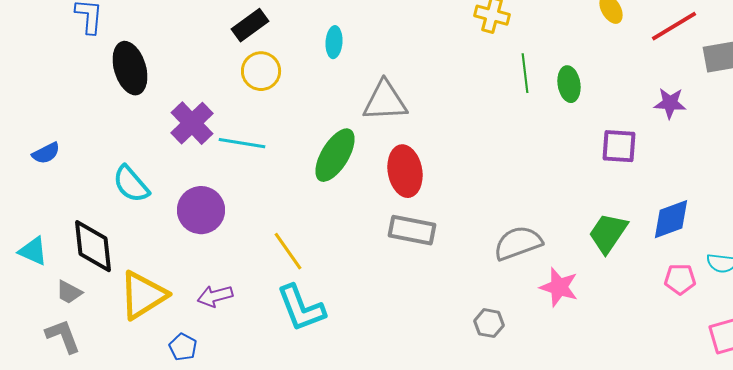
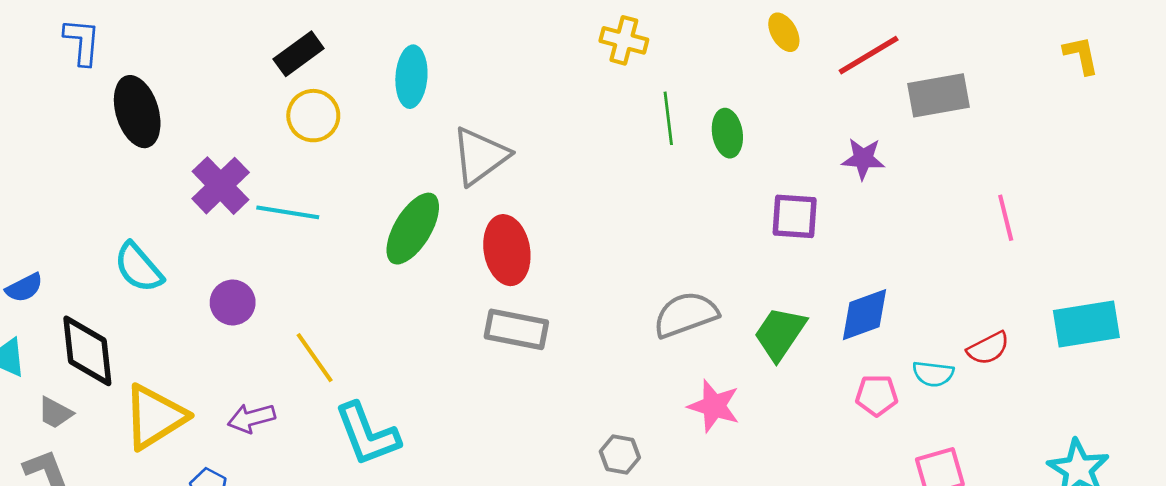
cyan ellipse: (334, 42) -> (411, 77), size x1.4
gray triangle: (385, 101) -> (480, 156), turned -33
blue semicircle: (46, 153) -> (24, 288), moved
purple circle: (201, 210) -> (233, 303), size x0.7
gray semicircle: (518, 243) -> (686, 315), moved
yellow line: (288, 251) -> (315, 358), moved

